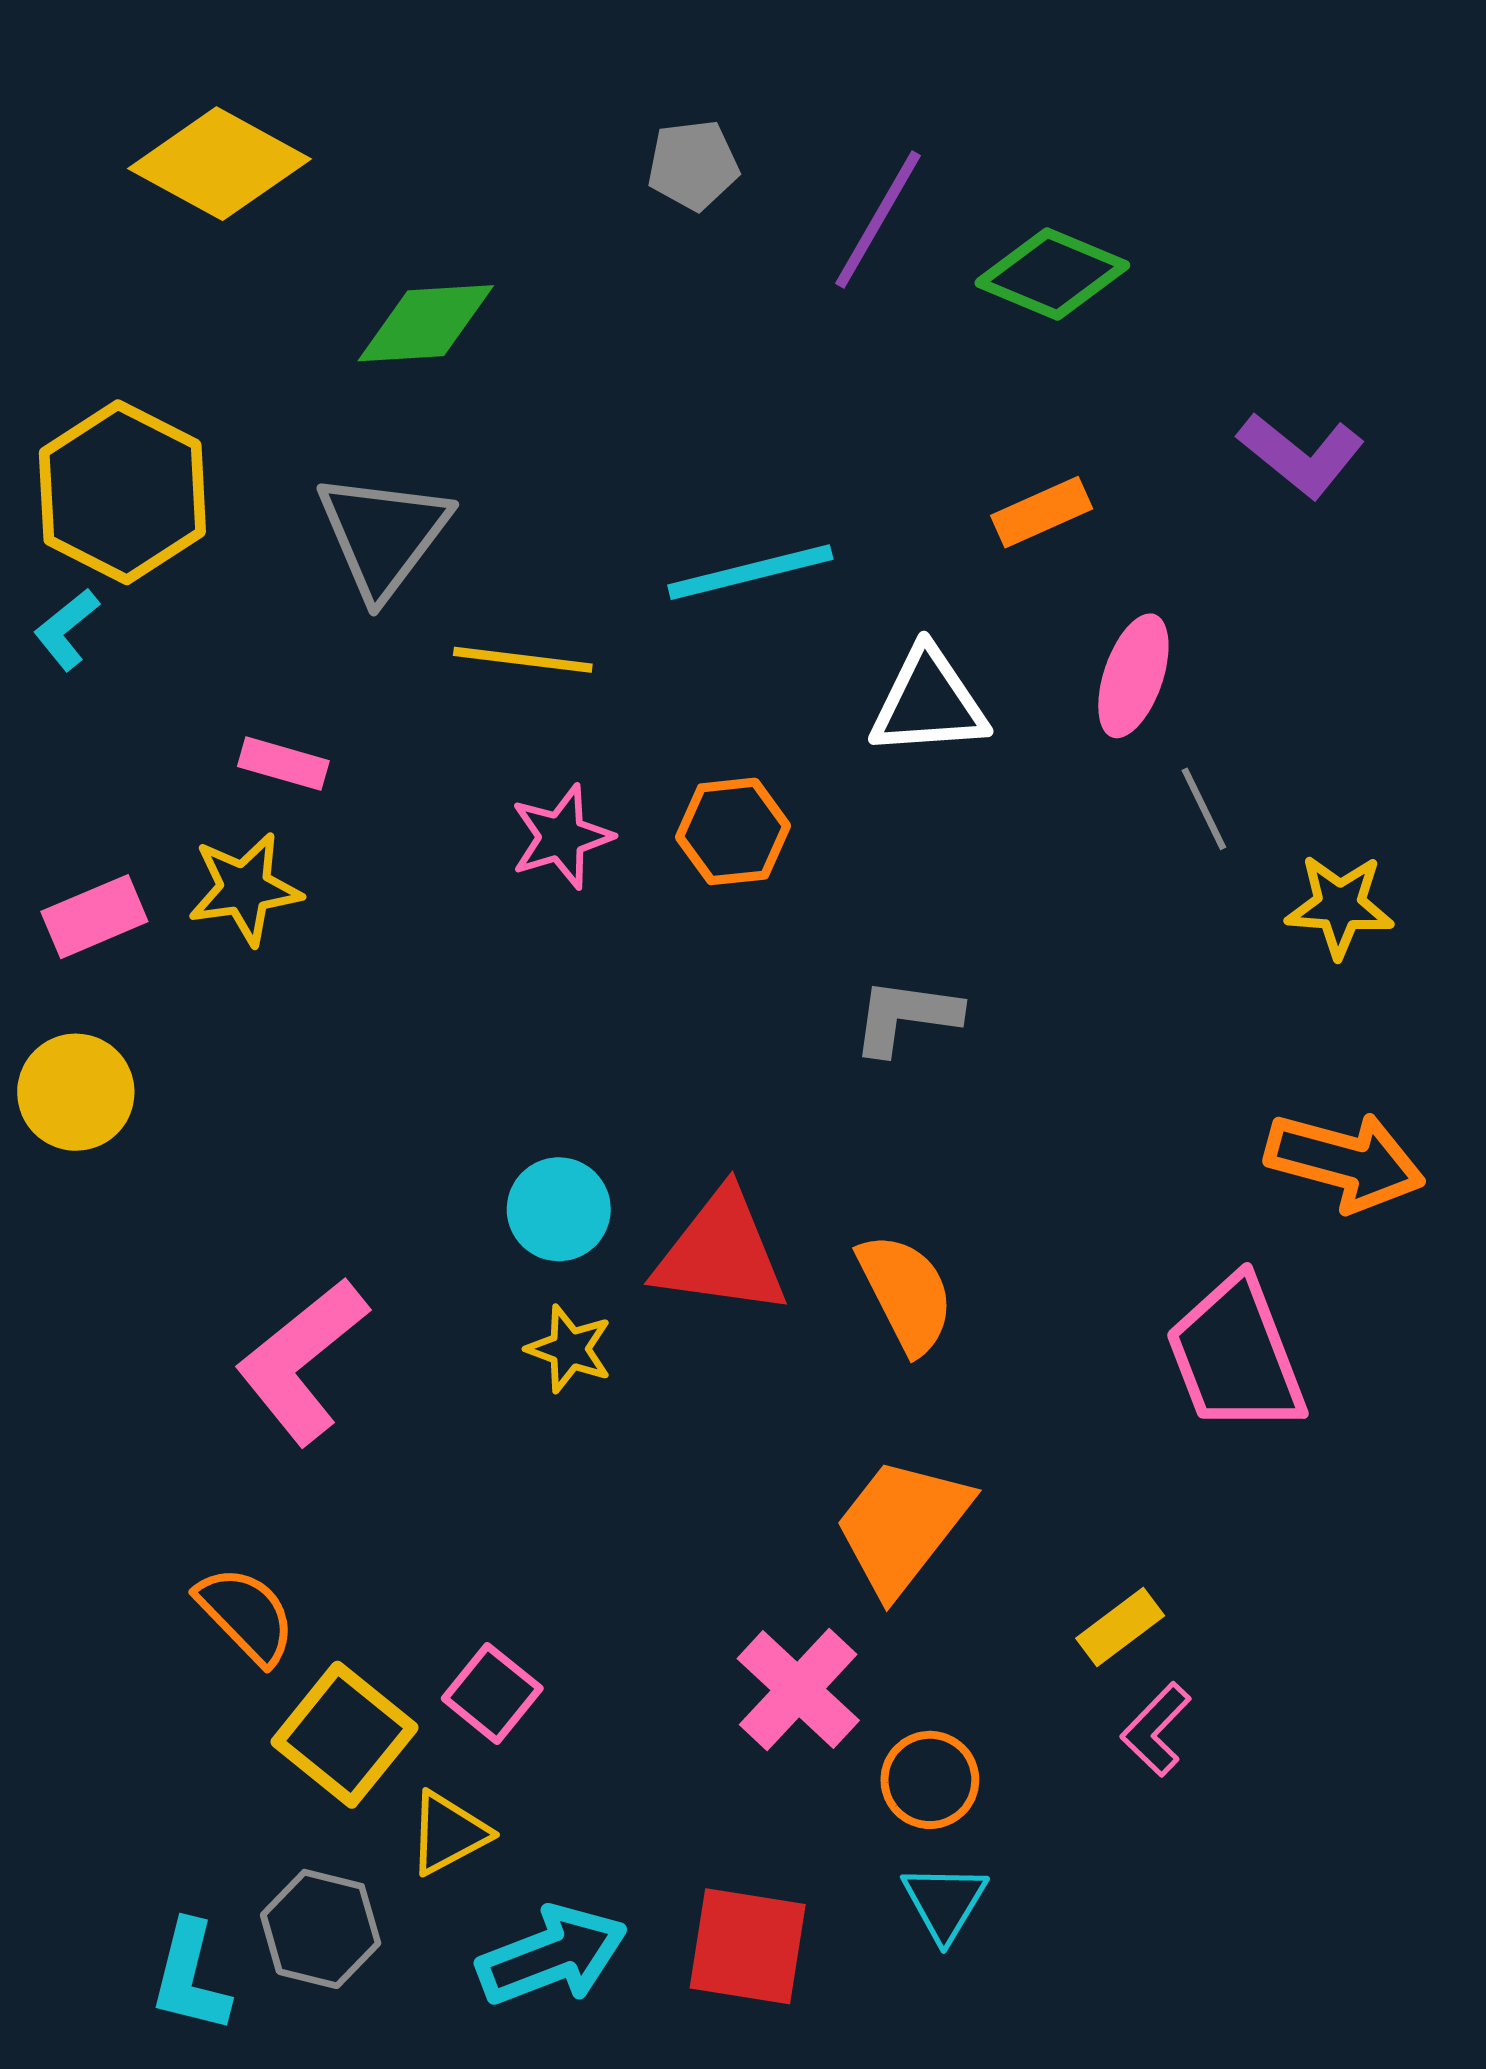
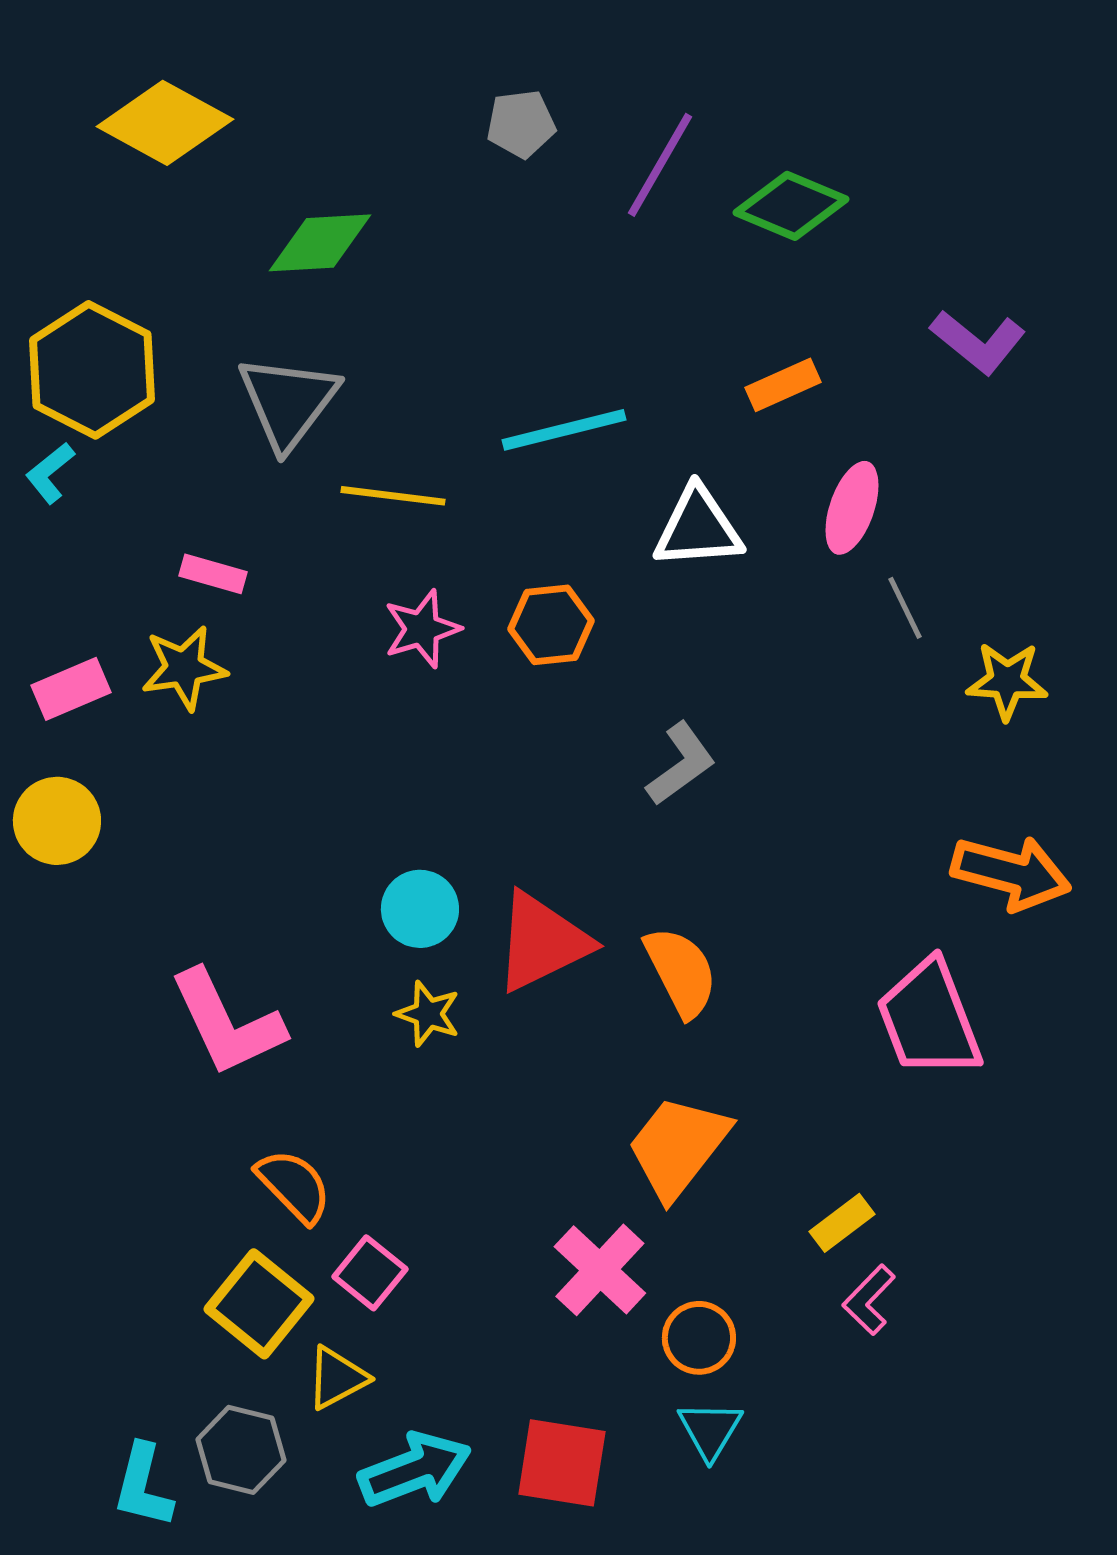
gray L-shape: (906, 1016) -> (681, 764), turned 136
red triangle: (721, 1253) -> (542, 942), turned -34
pink L-shape: (302, 1361) -> (227, 1023), turned -76
orange semicircle: (246, 1615) -> (294, 1186), moved

